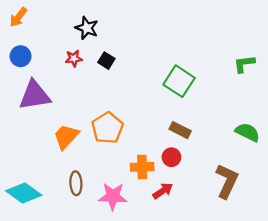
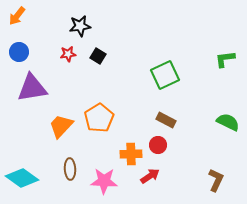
black star: (87, 28) -> (80, 26), turned -30
green square: (179, 81) -> (165, 75), turned 32
brown L-shape: (227, 181) -> (216, 180), moved, size x0.7

